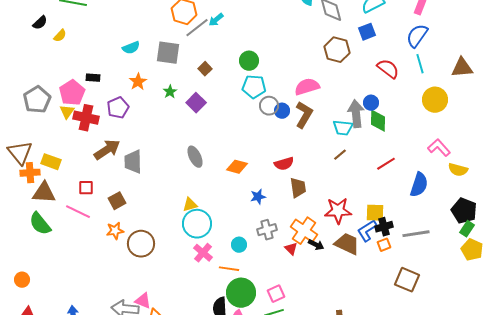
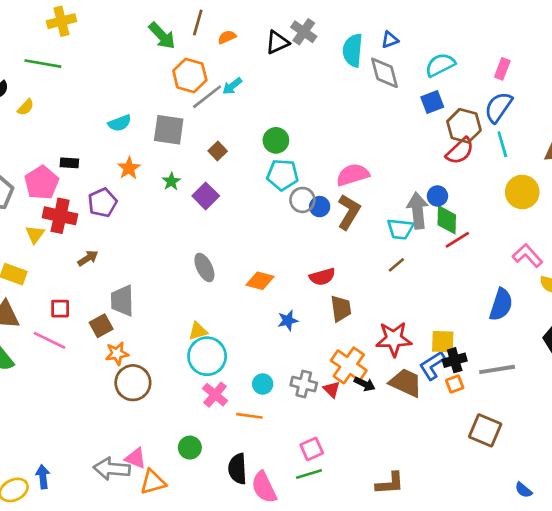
brown hexagon: (337, 50) -> (464, 126), moved
red semicircle: (388, 69) -> (460, 151), turned 100
yellow triangle: (67, 112) -> (35, 234), moved
brown arrow: (107, 150) -> (88, 258), size x0.6
gray trapezoid: (133, 162) -> (122, 301), moved
red line: (386, 164) -> (457, 240), moved
gray cross: (267, 230) -> (304, 384), moved, turned 30
orange star: (115, 231) -> (117, 354), moved
green circle: (241, 293) -> (190, 448), moved, size x0.6

